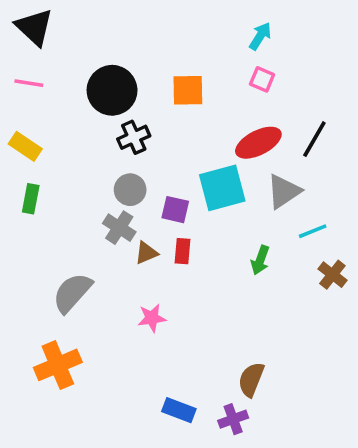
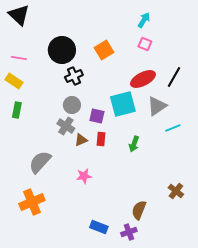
pink line: (29, 83) -> (19, 58), moved
orange square: (188, 90) -> (104, 50), turned -30
green arrow: (260, 260) -> (134, 144), moved
brown cross: (332, 275) -> (176, 191), moved

